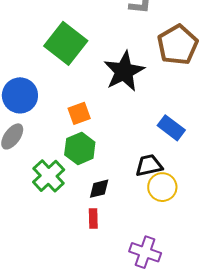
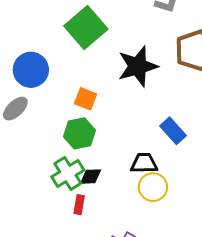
orange square: (79, 113) -> (86, 99), turned 30
green cross: (49, 176) -> (68, 173), moved

